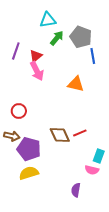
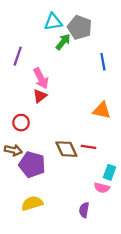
gray pentagon: (81, 37) -> (80, 27), moved
red triangle: (36, 56) -> (40, 96), moved
orange triangle: (76, 84) -> (102, 110), moved
red line: (80, 133) -> (89, 147), turned 32
yellow semicircle: (29, 173) -> (32, 203), moved

